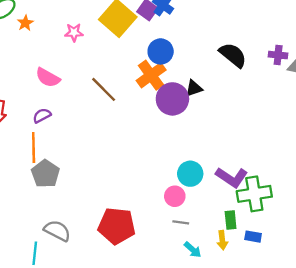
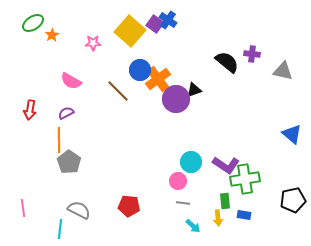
blue circle: (161, 51) -> (140, 70), moved
purple cross: (278, 55) -> (252, 54), moved
red pentagon: (117, 226) -> (129, 206), size x0.7

